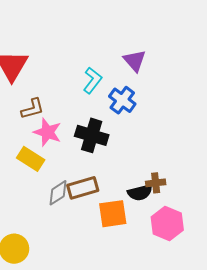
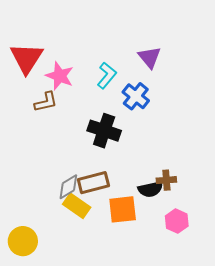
pink star: (47, 132) -> (60, 76), moved
yellow rectangle: (31, 159) -> (77, 206), moved
pink hexagon: (167, 223) -> (177, 221), size x0.7

